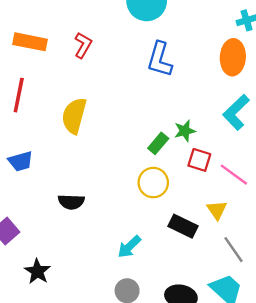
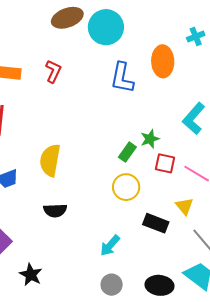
orange ellipse: (233, 57) -> (163, 61), moved
yellow semicircle: (74, 116) -> (50, 160), moved

